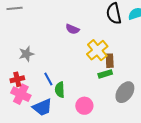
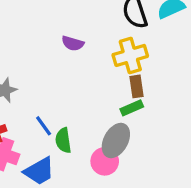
yellow cross: (97, 50) -> (130, 55), moved, turned 30
gray ellipse: (125, 92) -> (116, 141), moved

